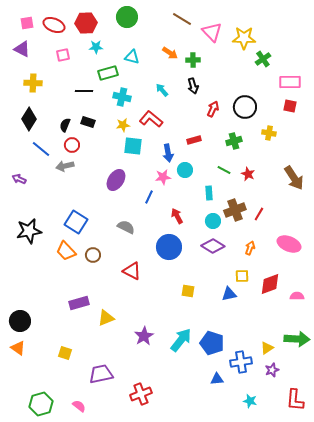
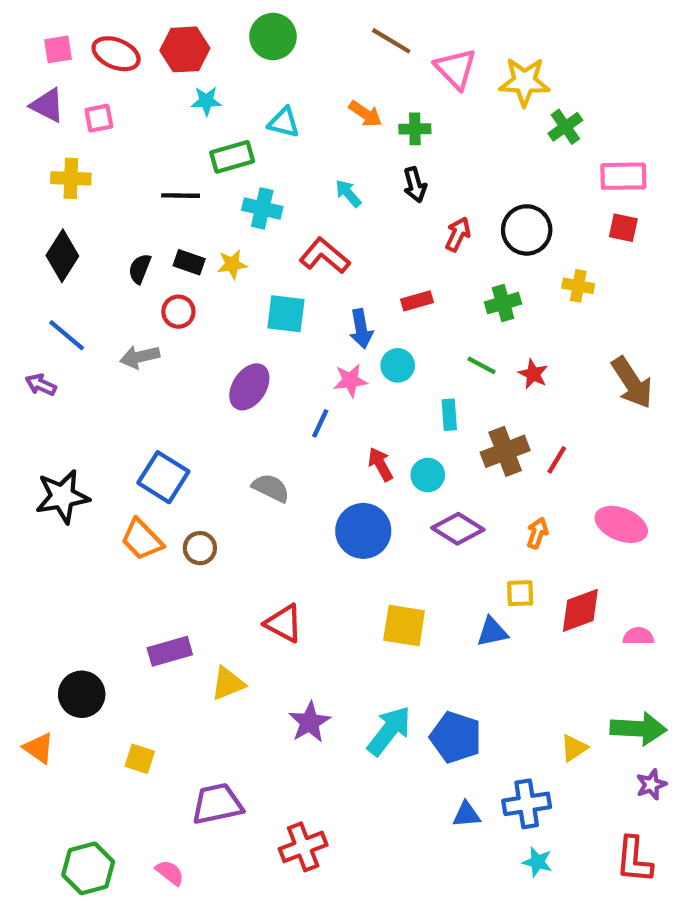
pink square: (63, 55) -> (99, 118), moved
yellow star: (123, 125) -> (232, 264), moved
red circle: (72, 145) -> (178, 312), moved
blue line: (41, 149) -> (67, 335), moved
cyan circle: (213, 221) -> (428, 475), moved
red triangle: (132, 271) -> (284, 623), moved
yellow square: (188, 291) -> (404, 625), size x1.5
black circle: (20, 321) -> (82, 694), moved
blue cross: (241, 362) -> (527, 804), moved
purple star: (272, 370) -> (651, 785), moved

